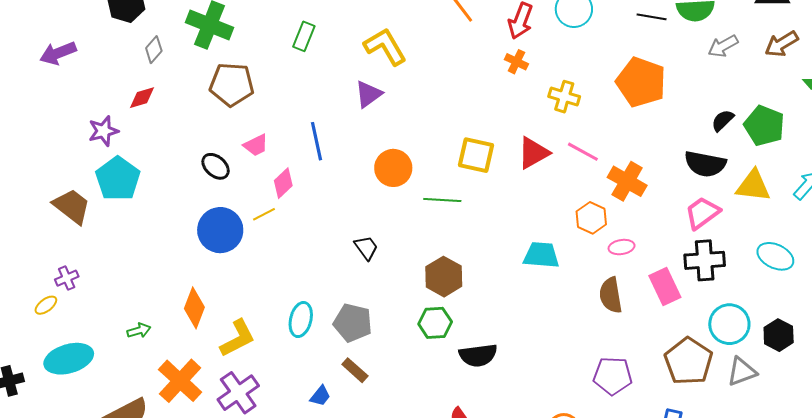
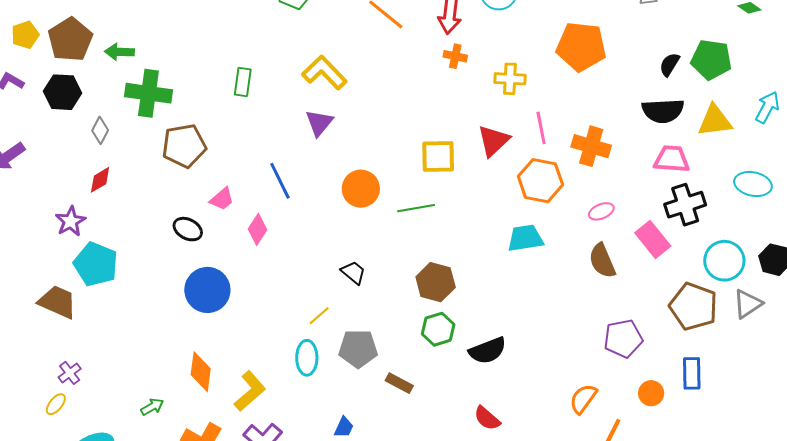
pink line: (583, 152) -> (541, 128), turned 64
pink trapezoid: (702, 213) -> (672, 159), turned 54
yellow line: (264, 214) -> (319, 316), moved
orange hexagon: (591, 218) -> (540, 181), moved, size x1.4
brown rectangle: (355, 370) -> (399, 383), moved

